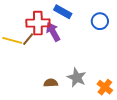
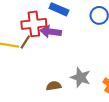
purple arrow: (53, 32) -> (51, 32), turned -48

